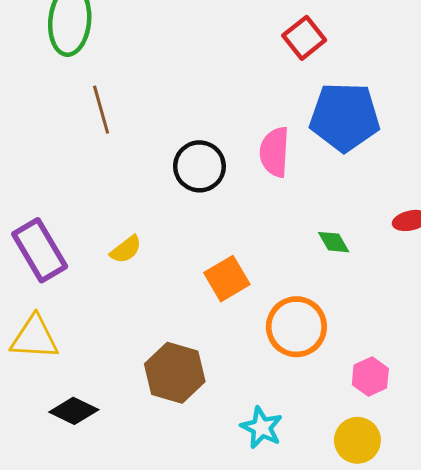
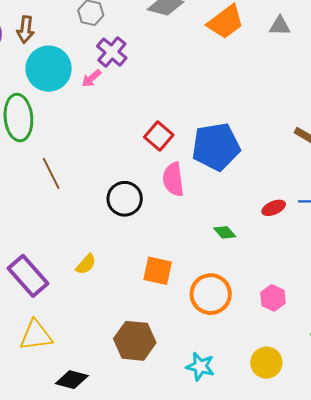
red square: (304, 38) -> (159, 136), moved
orange square: (227, 279) -> (158, 271), turned -36
pink hexagon: (370, 377) -> (273, 298), moved

